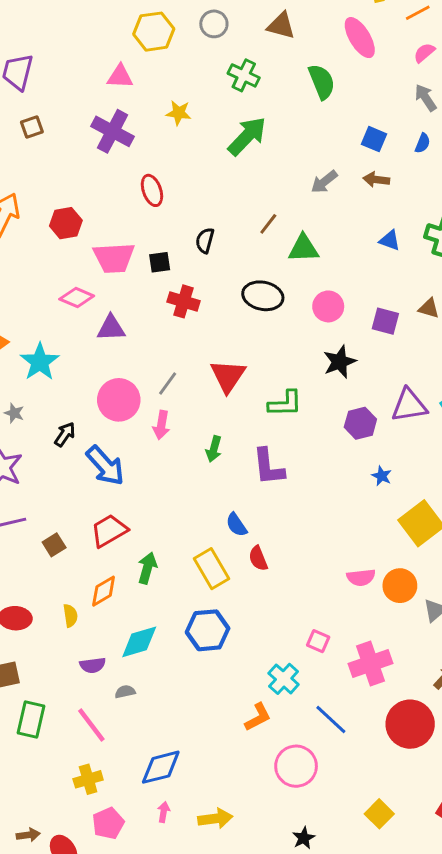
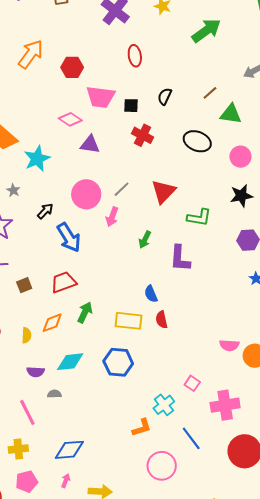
yellow rectangle: (211, 569) -> (128, 321), turned -64

